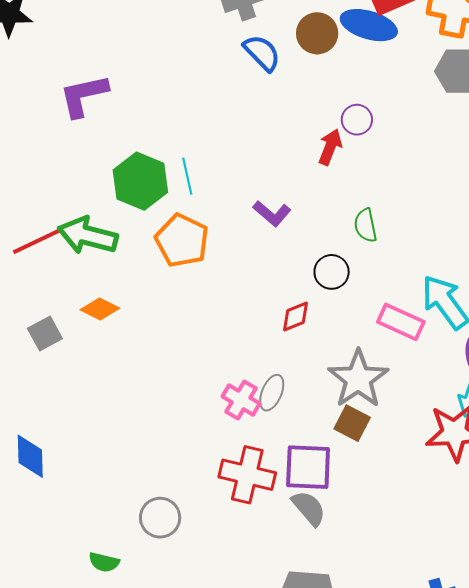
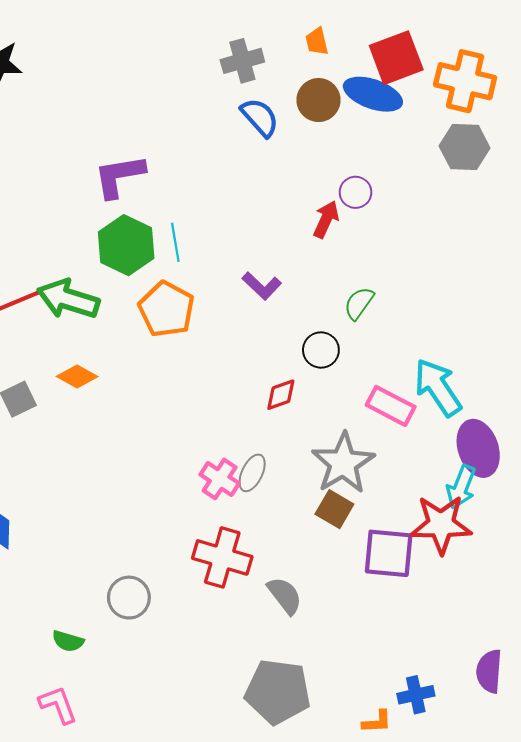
purple L-shape: (84, 96) -> (119, 176), moved
green semicircle: (366, 225) -> (359, 303), turned 44
purple square: (308, 467) -> (389, 553), moved

